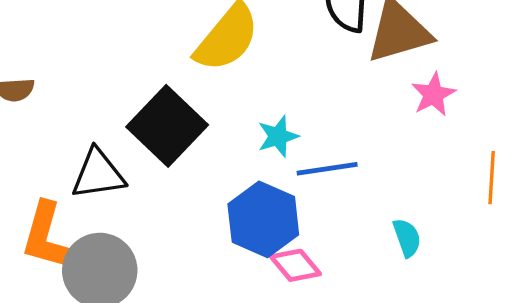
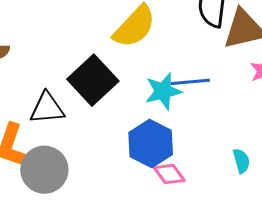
cyan star: (278, 136) -> (163, 91), size x1.4
blue line: (327, 169) -> (190, 82), moved

